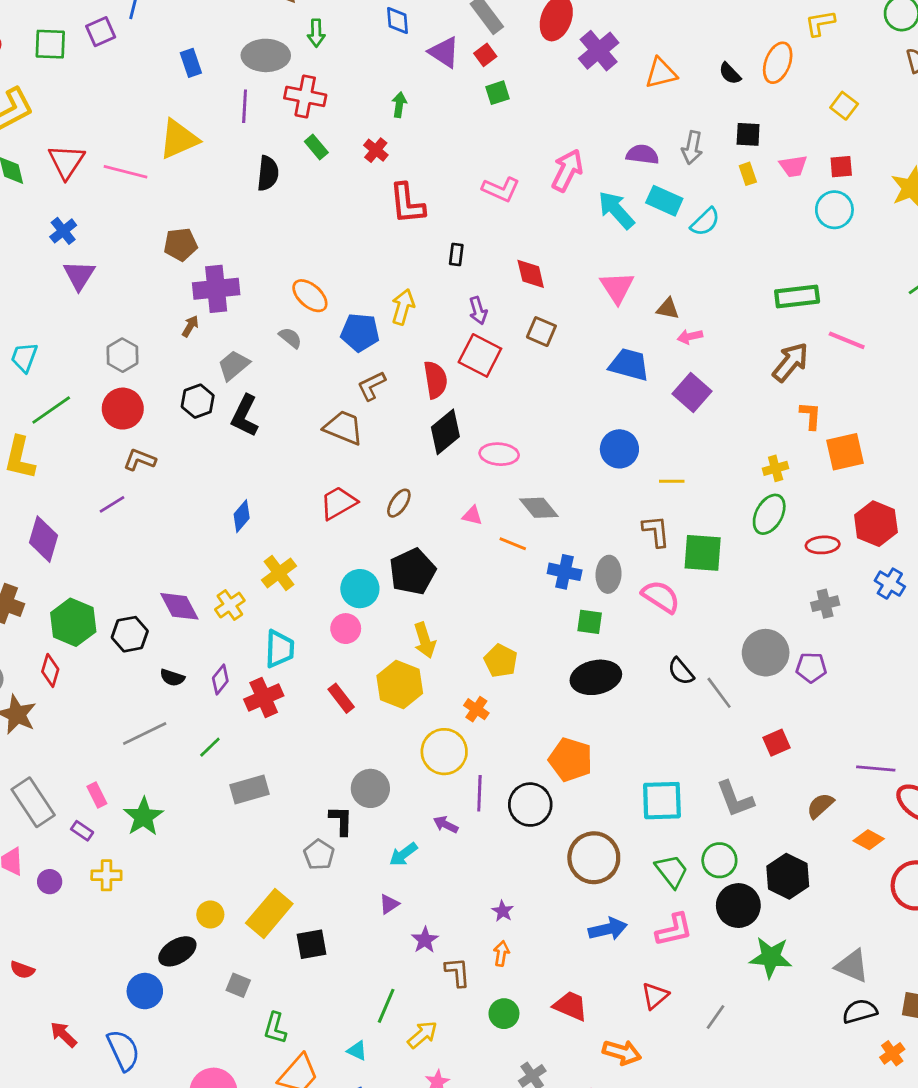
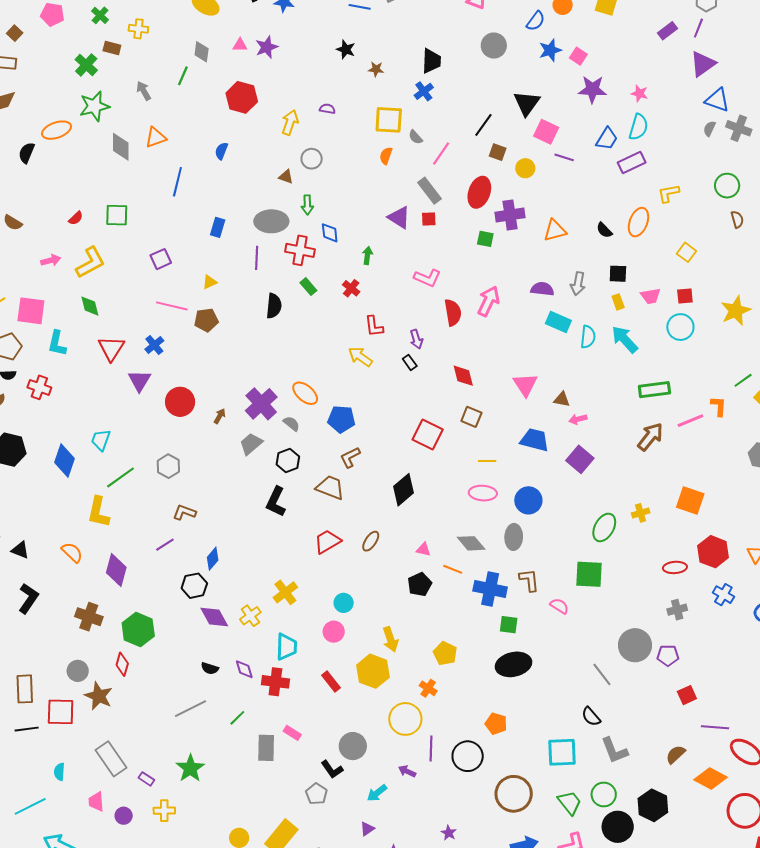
blue diamond: (398, 20) -> (330, 233), moved
purple square: (101, 32) -> (161, 259), moved
purple cross: (599, 51) -> (510, 215), turned 32
red square: (485, 55) -> (429, 219), turned 35
blue rectangle: (191, 63) -> (218, 227), turned 36
green square: (497, 93) -> (485, 239), moved, turned 30
yellow triangle: (179, 139) -> (210, 282), size x0.5
red triangle: (66, 162) -> (111, 348), moved
pink L-shape: (501, 189) -> (427, 278), moved
red L-shape: (407, 204) -> (374, 326), size x0.7
cyan arrow: (616, 210) -> (625, 339), moved
cyan semicircle: (705, 222) -> (588, 337), turned -40
blue cross: (63, 231) -> (154, 345), moved
brown pentagon: (180, 244) -> (206, 320), moved
black rectangle: (456, 255) -> (410, 362), turned -42
purple cross: (216, 289) -> (261, 404), moved, turned -36
yellow arrow: (403, 307) -> (360, 357), moved, turned -70
purple arrow: (478, 311) -> (416, 339), moved
pink line: (847, 340) -> (690, 421), turned -44
gray hexagon: (122, 355) -> (168, 466), moved
red semicircle: (435, 380) -> (453, 313), moved
black hexagon: (198, 401) -> (288, 461), moved
red circle: (123, 409) -> (180, 402), moved
black L-shape: (245, 416) -> (276, 502), moved
orange L-shape: (811, 416) -> (719, 406), moved
orange square: (845, 452) -> (690, 500), turned 32
pink ellipse: (499, 454) -> (483, 493), moved
yellow line: (672, 481) -> (487, 461), moved
green ellipse: (769, 514) -> (604, 527), moved
blue diamond: (242, 516) -> (213, 559), moved
brown L-shape: (656, 531) -> (529, 580), moved
black pentagon: (412, 572) -> (420, 584), moved, size x0.7
blue cross: (565, 572) -> (490, 589), size x1.4
gray ellipse: (608, 574) -> (514, 537), moved
cyan circle: (360, 589) -> (344, 603), size x0.7
pink semicircle: (661, 597) -> (559, 606), size x0.7
black hexagon: (130, 634) -> (194, 586), moved
black semicircle: (681, 671) -> (591, 717), moved
purple diamond: (220, 680) -> (244, 669), turned -55
red cross: (264, 697) -> (275, 682), turned 32
red square: (777, 743) -> (687, 695), moved
orange pentagon: (571, 760) -> (496, 724), size x0.7
gray rectangle: (250, 790) -> (266, 748), turned -72
pink rectangle: (97, 795) -> (292, 733), moved, turned -30
black L-shape: (341, 821) -> (332, 769), turned 145
orange diamond: (869, 840) -> (711, 779), size x1.5

